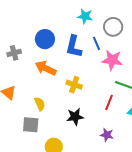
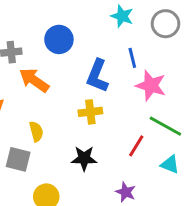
gray circle: (113, 27) -> (165, 24), moved
blue L-shape: (74, 47) -> (97, 76), moved
orange arrow: (46, 68) -> (34, 80), moved
yellow cross: (74, 85) -> (90, 112), turned -35

